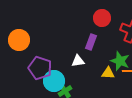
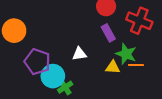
purple rectangle: (91, 42) -> (108, 33), moved, turned -49

